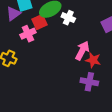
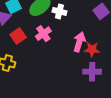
red square: (40, 22) -> (18, 36), moved
pink cross: (28, 34) -> (43, 34), moved

